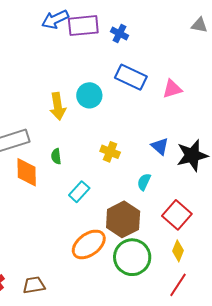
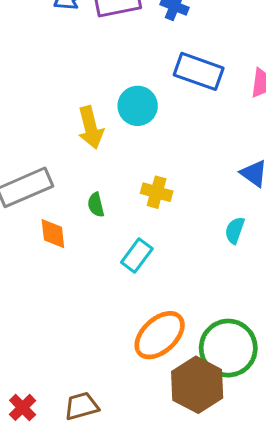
yellow cross: (110, 152) -> (157, 192), moved
orange diamond: (27, 172) -> (53, 234), size x0.7
brown hexagon: (123, 219) -> (197, 385), moved

